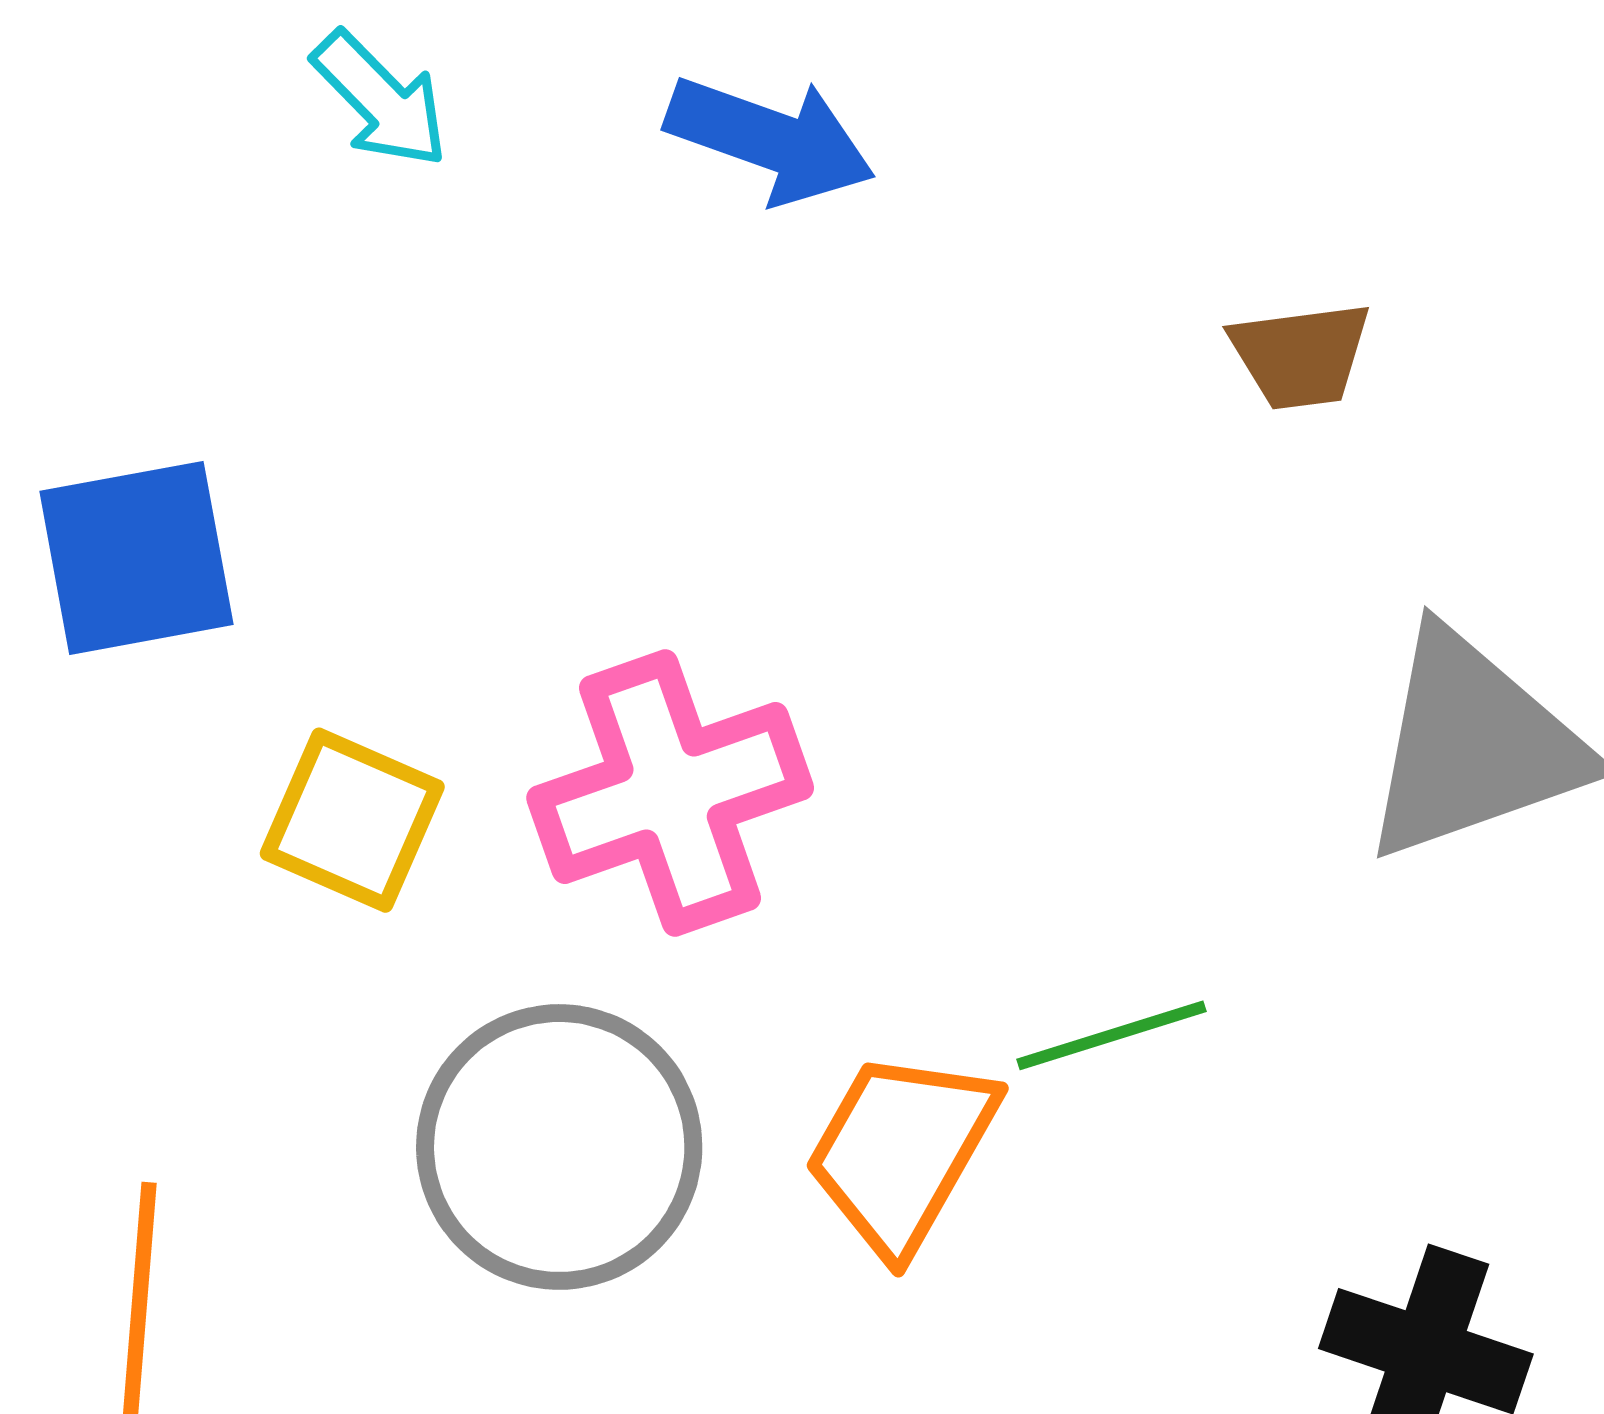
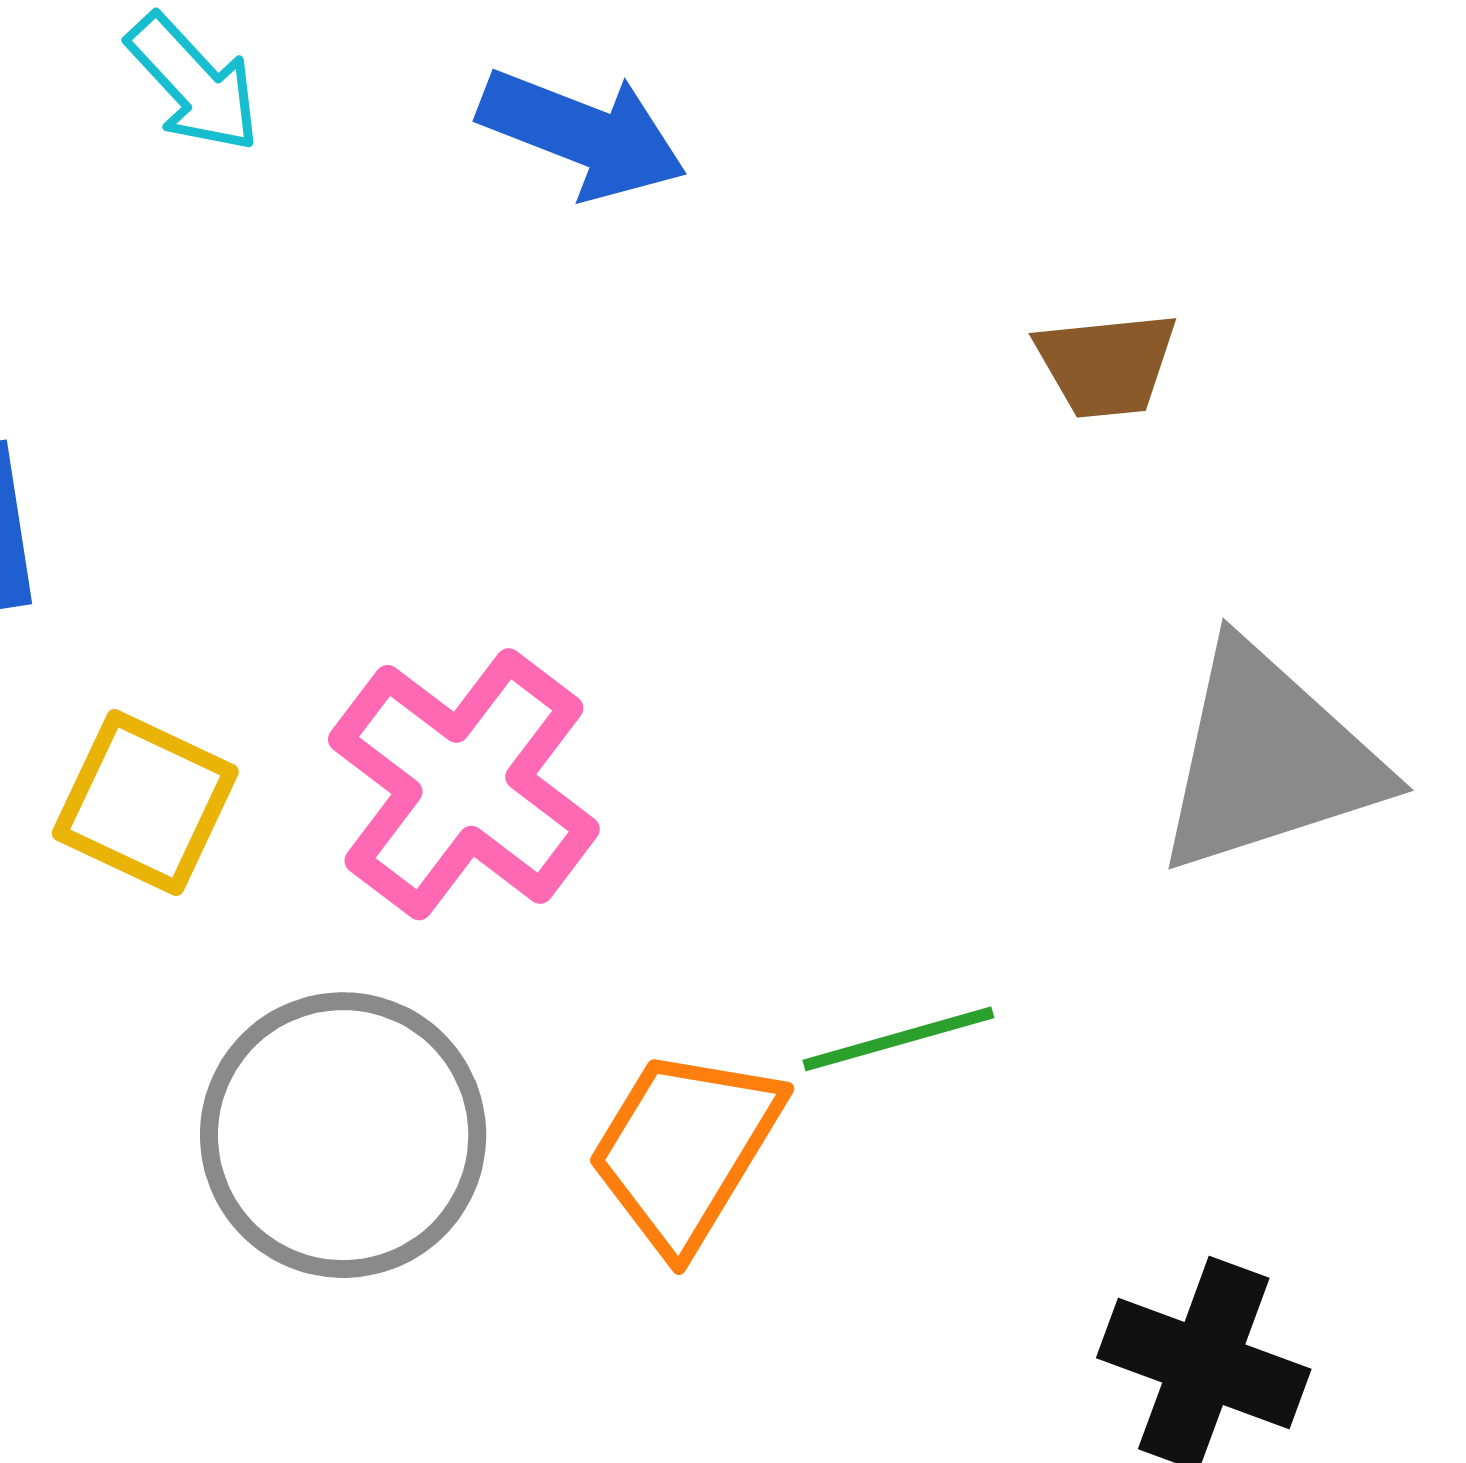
pink cross: (670, 793) -> (464, 784), turned -35

